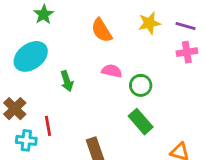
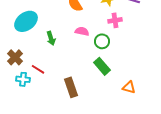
pink cross: (187, 52) -> (115, 20), moved
red line: (48, 126) -> (38, 69), turned -48

